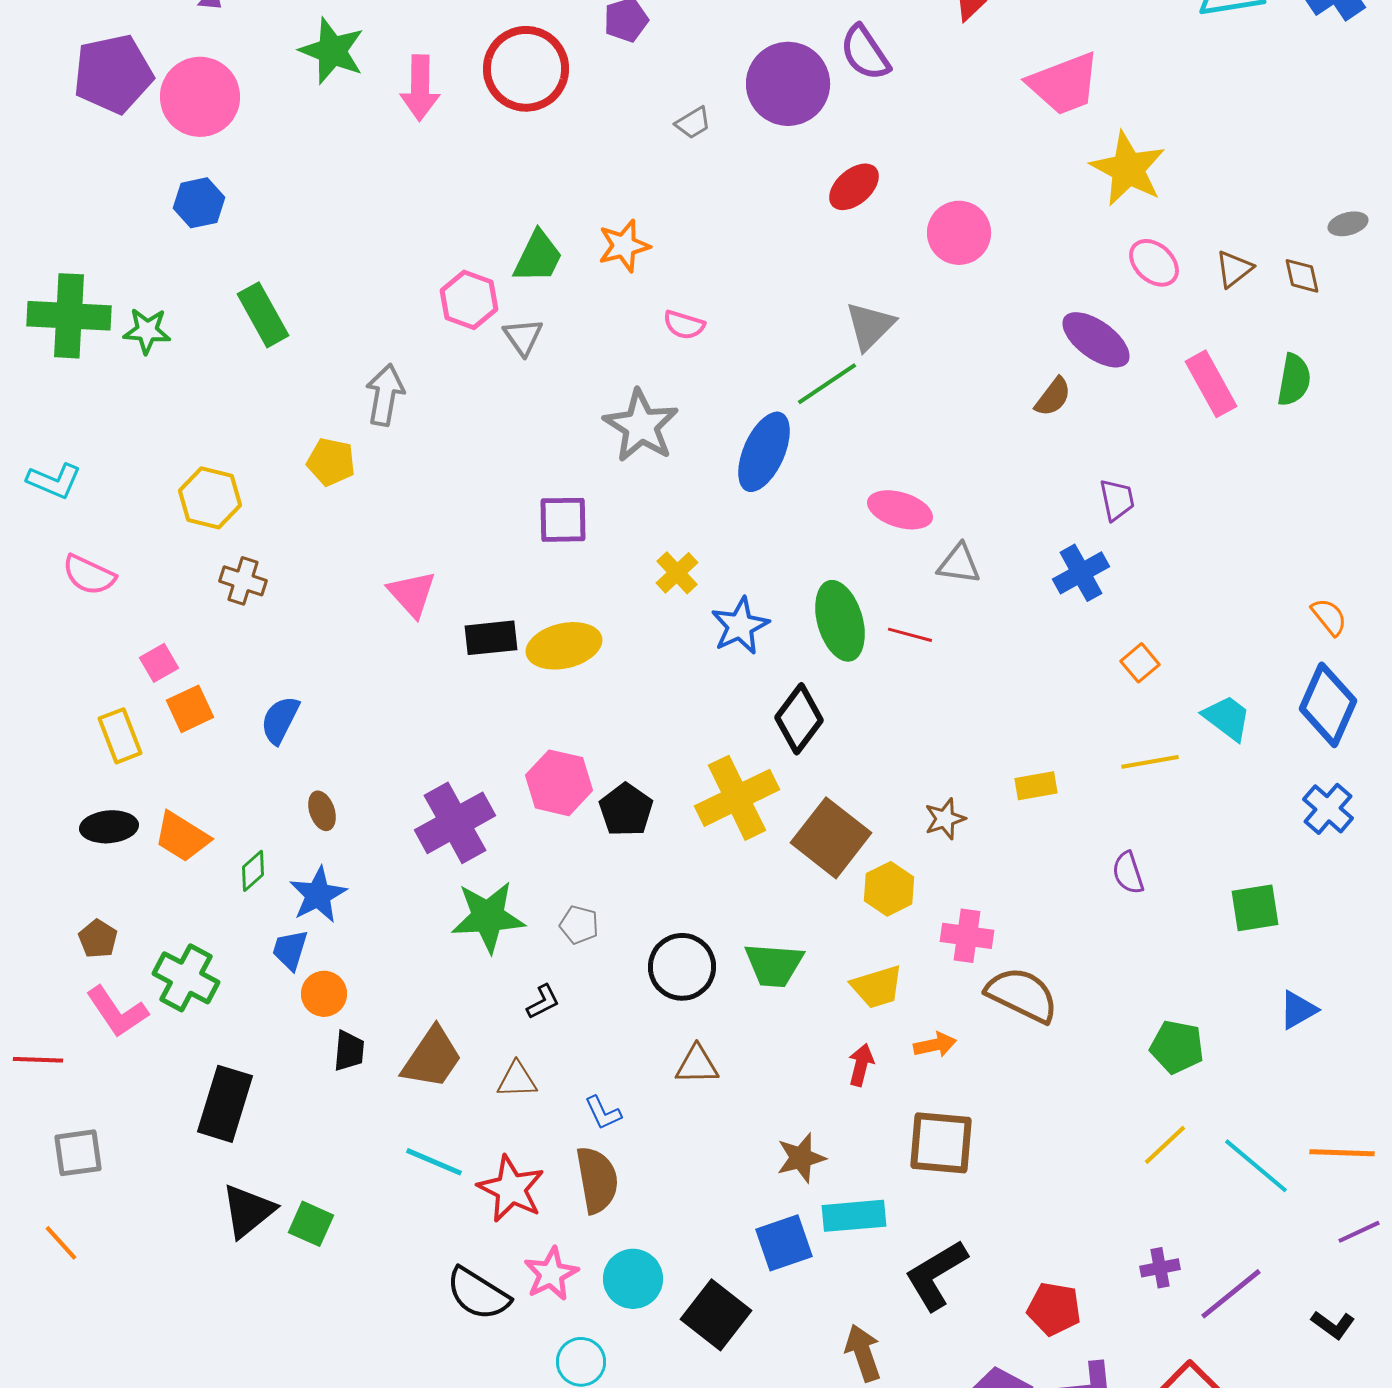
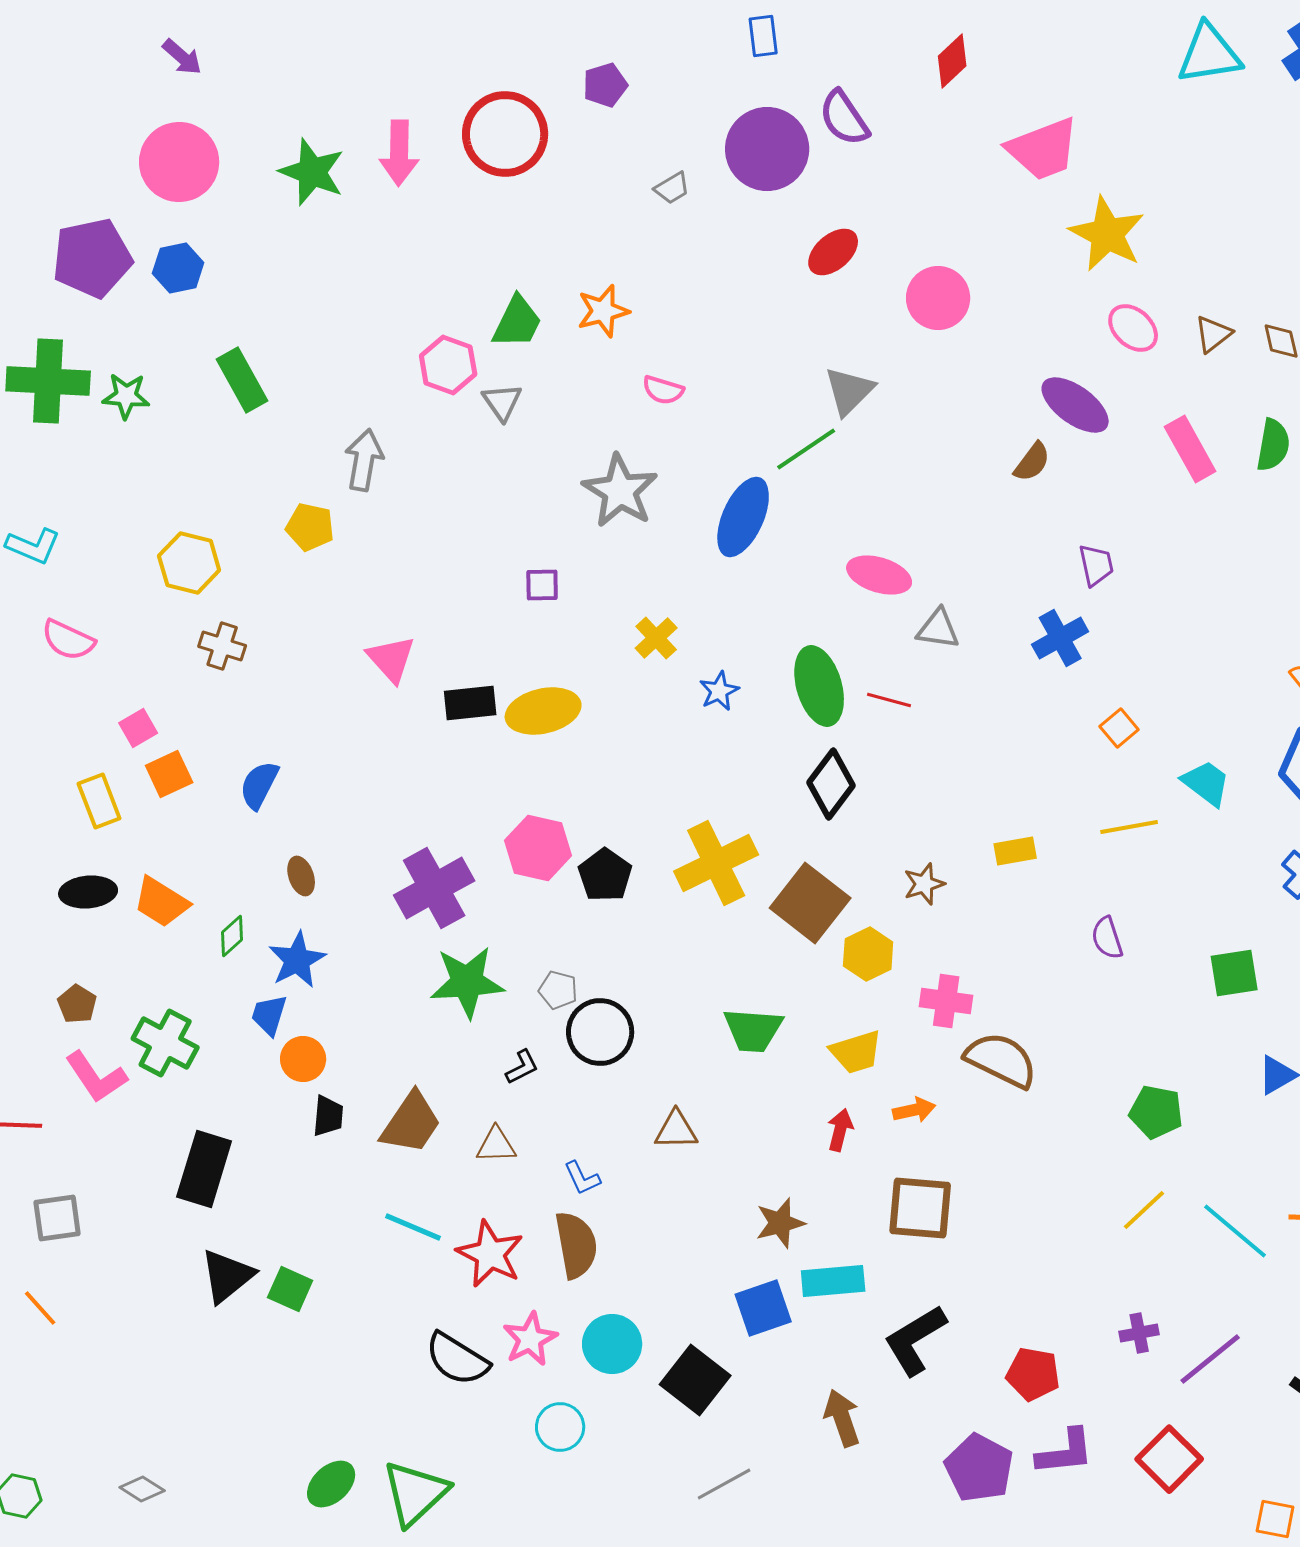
green star: (332, 51) -> (312, 172), moved
purple pentagon: (113, 74) -> (92, 258), moved
purple square: (563, 520) -> (542, 585), size x0.7
blue star: (740, 626) -> (719, 691), size x0.7
black diamond: (799, 719) -> (831, 784), moved
black circle: (682, 967) -> (600, 1032), moved

